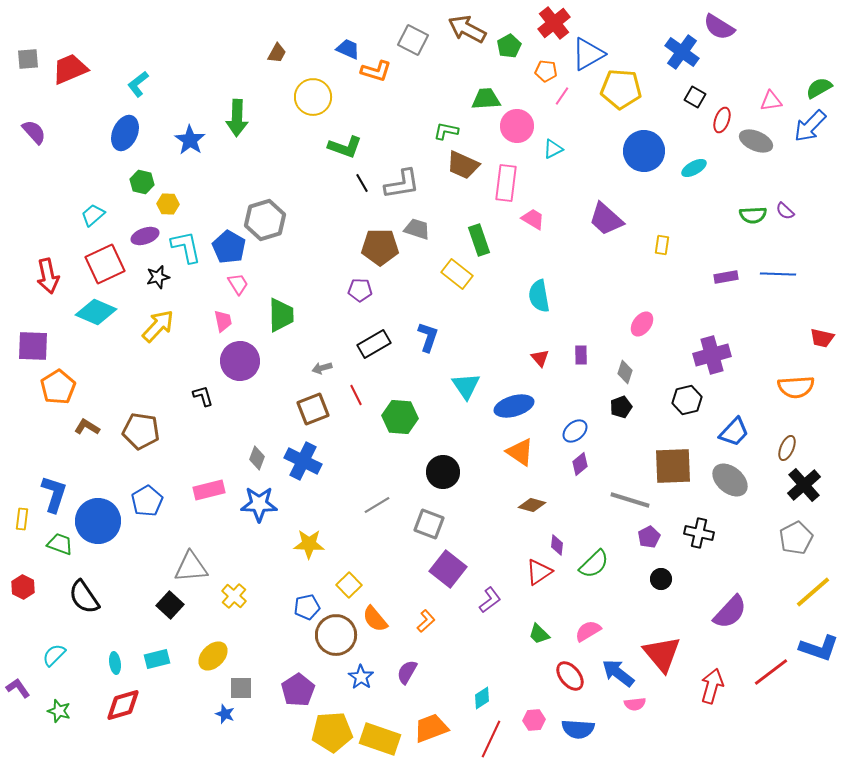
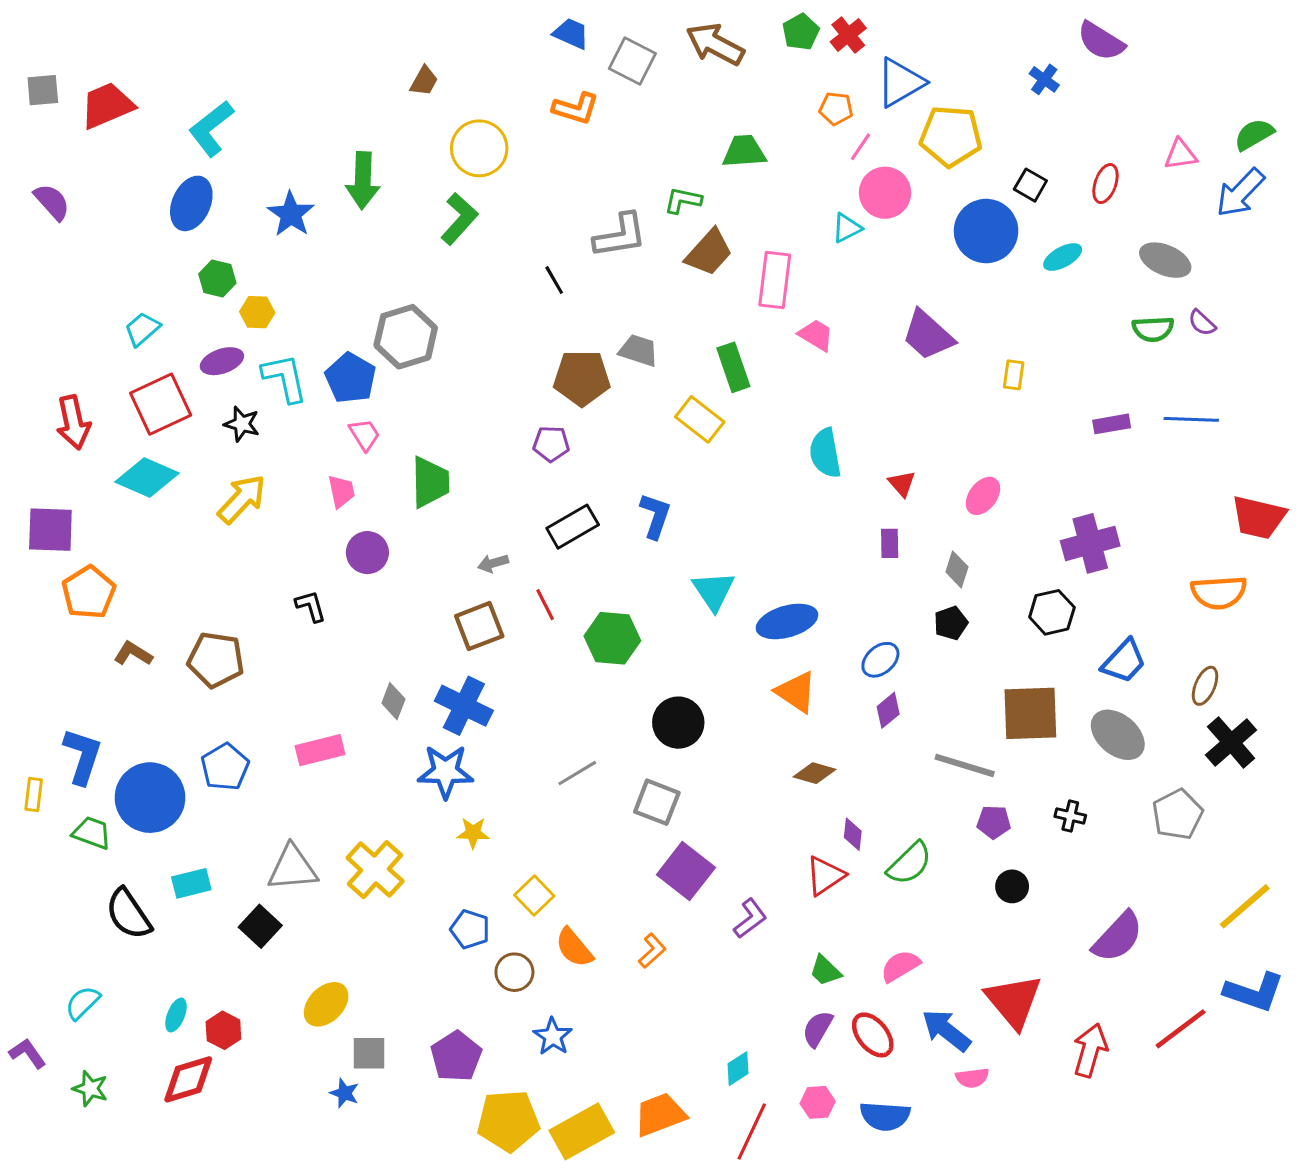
red cross: (554, 23) -> (848, 35), size x0.7
green pentagon: (509, 46) -> (801, 32), moved
blue trapezoid: (348, 49) -> (571, 33), moved
blue cross: (682, 52) -> (1044, 79), size x0.6
cyan L-shape: (138, 84) -> (211, 128), size x1.4
black square: (695, 97) -> (1030, 185), moved
pink circle: (517, 126) -> (885, 193), moved
gray ellipse: (756, 141) -> (1165, 260), moved
green L-shape: (345, 147) -> (459, 219), moved, turned -68
brown trapezoid: (463, 165) -> (709, 252), turned -72
gray L-shape: (402, 184) -> (620, 236), moved
black star: (158, 277) -> (242, 424), turned 30
red trapezoid: (822, 338) -> (1259, 517), size x1.5
red triangle: (540, 358) -> (902, 484), moved
purple circle: (240, 361) -> (367, 553), size x0.7
blue star: (259, 504) -> (446, 772), moved
black cross: (699, 533) -> (1070, 816), size x0.7
purple pentagon: (649, 537) -> (994, 822), turned 30
gray pentagon: (796, 538) -> (1177, 814), moved
yellow star: (309, 544) -> (473, 833), size x0.7
red hexagon: (23, 587) -> (223, 1030), moved
yellow cross: (234, 596) -> (375, 870), moved, size x1.5
blue pentagon: (307, 607) -> (470, 929), turned 30
brown circle: (336, 635) -> (514, 972), size x0.6
cyan rectangle: (157, 659) -> (191, 883), moved
cyan ellipse: (115, 663) -> (176, 1015), turned 30
purple semicircle: (407, 672) -> (818, 1029), moved
yellow rectangle: (380, 739) -> (582, 1131), turned -48

